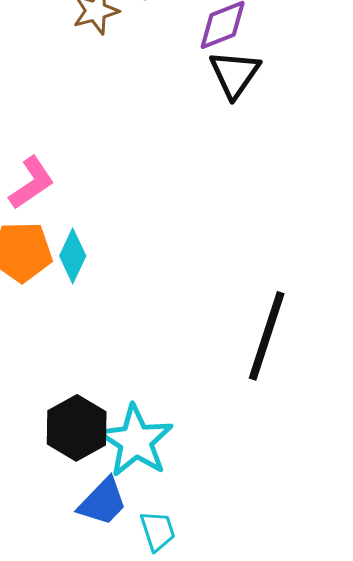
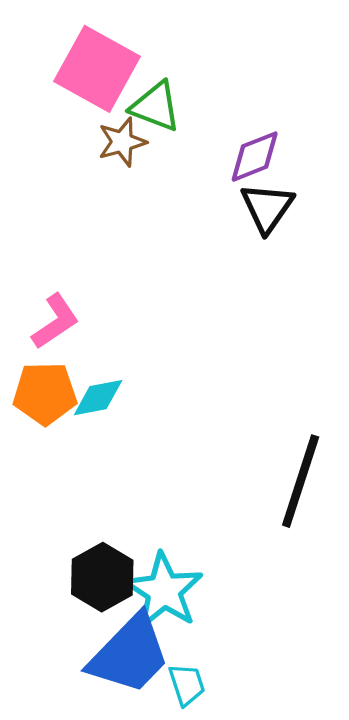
cyan diamond: (73, 256) -> (98, 398), turned 54
blue trapezoid: (103, 502) -> (129, 654), size x1.6

